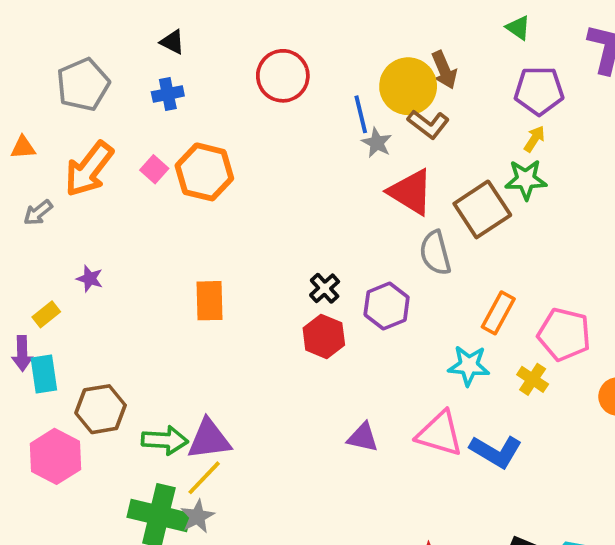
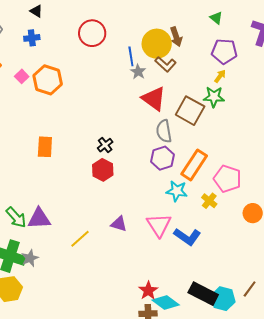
brown square: (482, 209) -> (190, 111), turned -32
purple hexagon: (387, 306) -> (162, 158), moved
orange rectangle: (498, 313) -> (194, 165), size x1.4
pink triangle: (440, 434) -> (159, 225), turned 36
green arrow: (165, 440) -> (16, 217), turned 40
yellow line: (204, 478) -> (80, 239), moved

